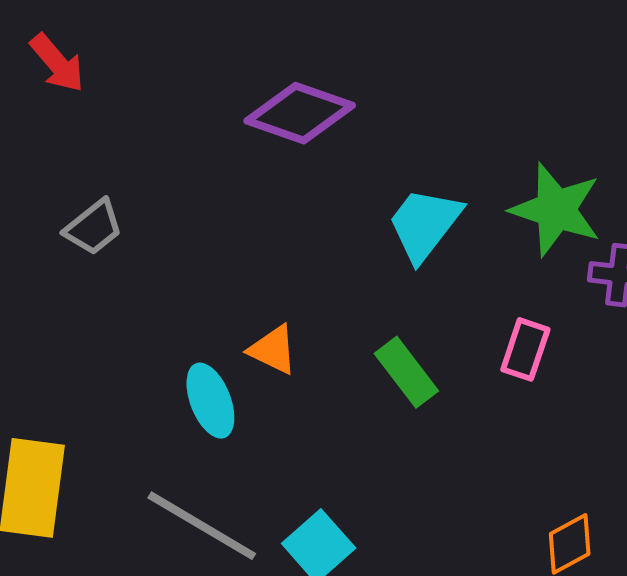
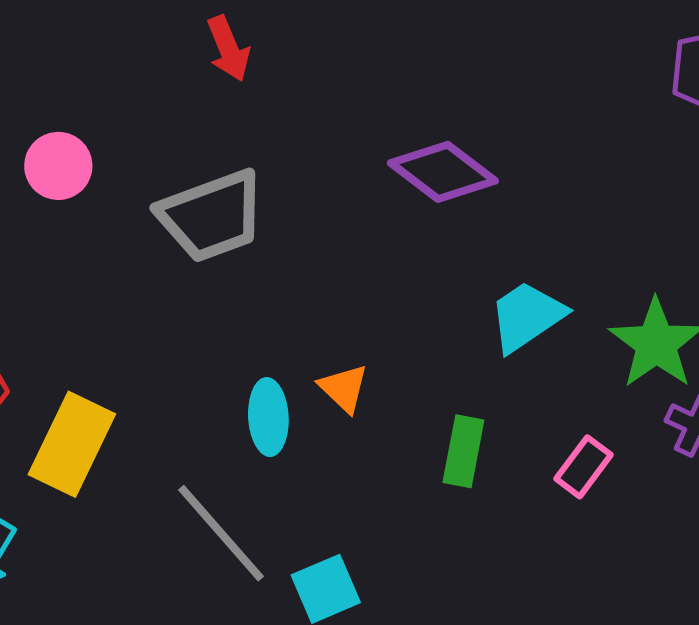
gray trapezoid: (94, 227) -> (211, 216), size x1.8
green rectangle: (406, 372) -> (463, 451), turned 30

